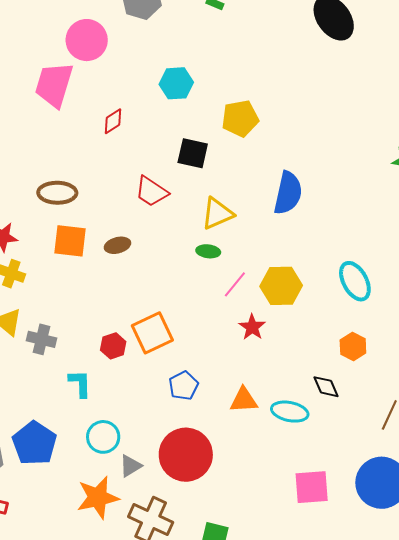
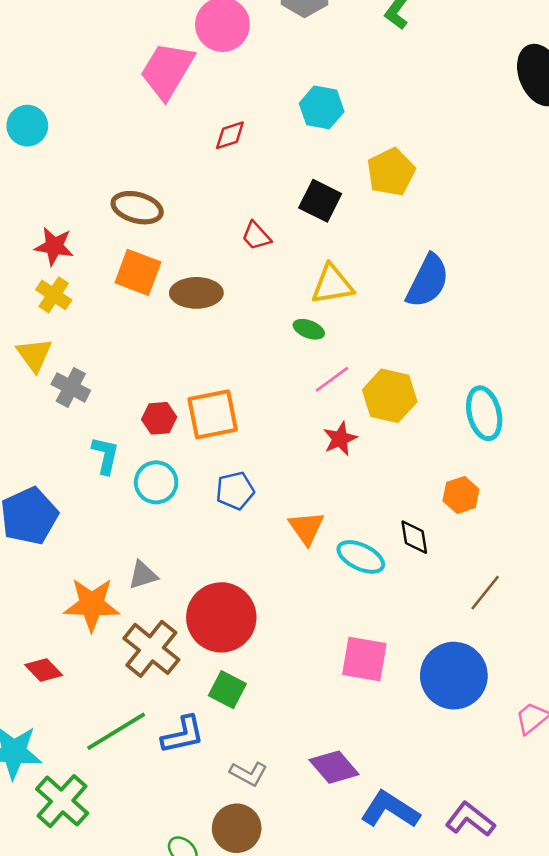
yellow pentagon: (240, 118) -> (391, 172), turned -30
red trapezoid: (151, 192) -> (256, 236), size x0.7
brown ellipse: (117, 245) -> (196, 293), size x1.5
orange triangle: (244, 400) -> (306, 528), turned 44
cyan circle: (103, 437) -> (156, 482), moved
red circle: (186, 455) -> (221, 617), moved

